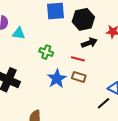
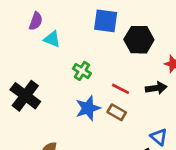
black arrow: (89, 43) -> (156, 88), moved

